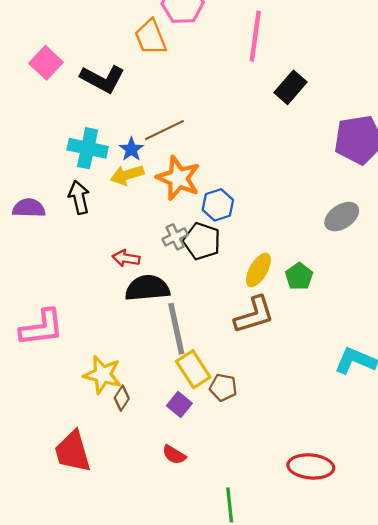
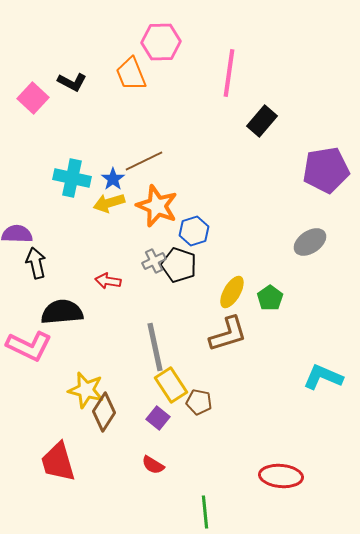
black L-shape: (103, 79) -> (72, 82), moved, size x0.7
black arrow: (79, 197) -> (36, 263), moved
black semicircle: (147, 288) -> (62, 312), moved
pink L-shape: (42, 328) -> (29, 346), turned 33
brown diamond: (122, 398) -> (104, 412), size x1.6

